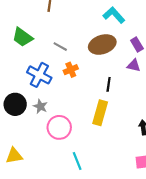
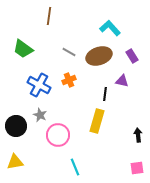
gray line: (60, 47) -> (69, 52), moved
purple triangle: (134, 65) -> (122, 81), moved
black circle: (15, 104) -> (16, 126), moved

